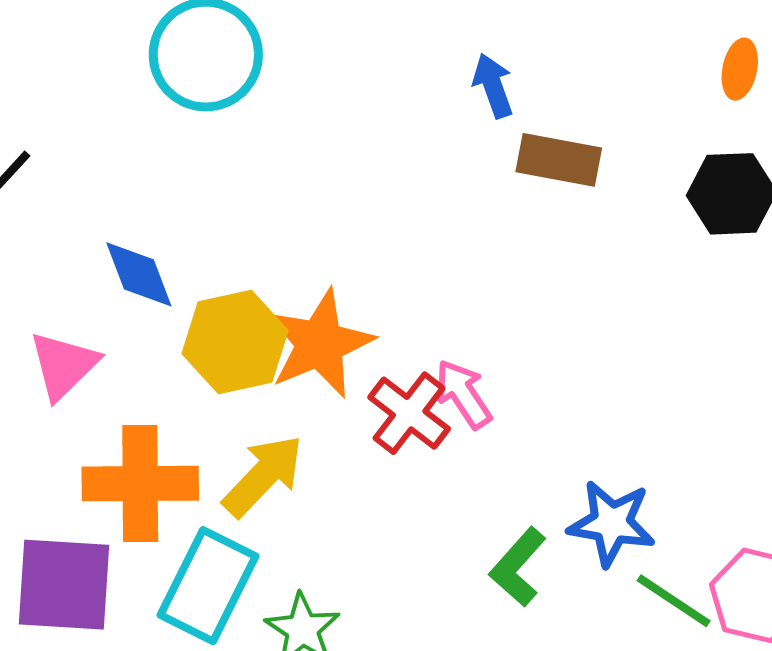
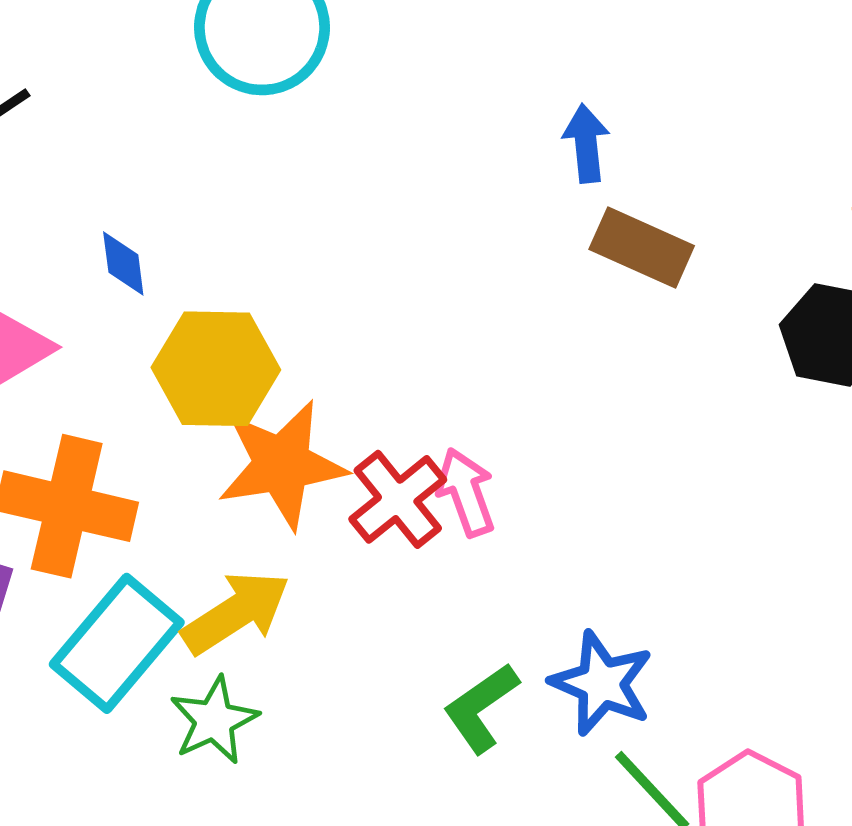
blue diamond: (139, 274) -> (123, 263), size x0.7
orange star: (320, 344) -> (282, 465), moved
yellow arrow: (263, 476) -> (236, 613), moved

